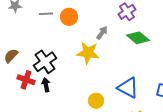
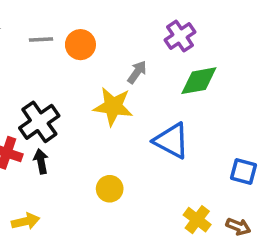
green diamond: (138, 38) -> (199, 81), turned -50
blue triangle: (128, 88) -> (171, 141), moved
yellow circle: (96, 101) -> (110, 189), moved

